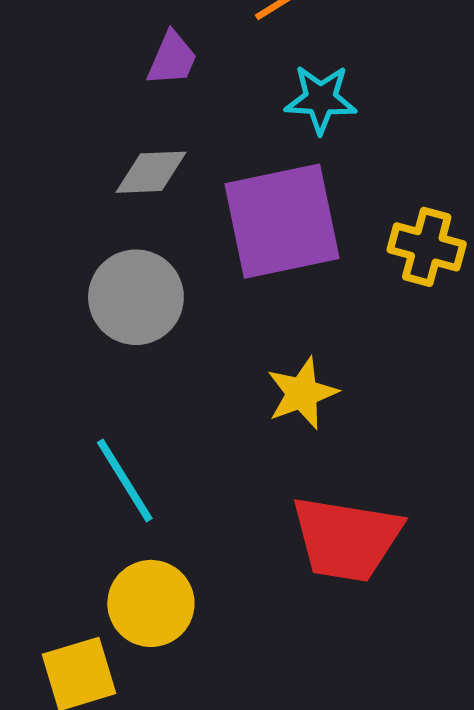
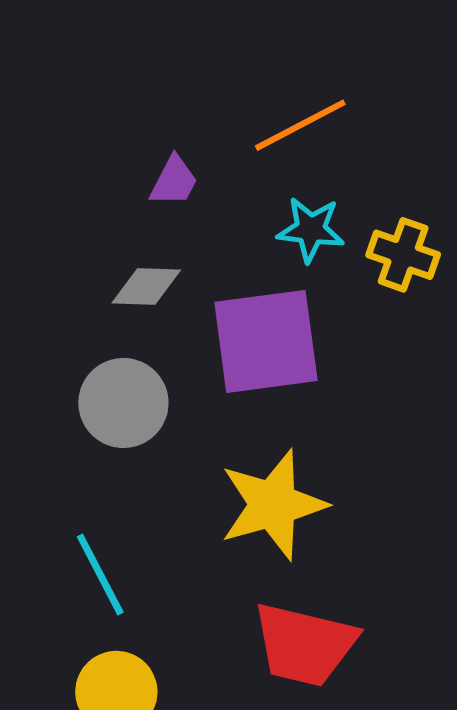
yellow cross: (427, 247) -> (403, 255), moved
yellow star: (302, 393) -> (273, 505), size x1.6

